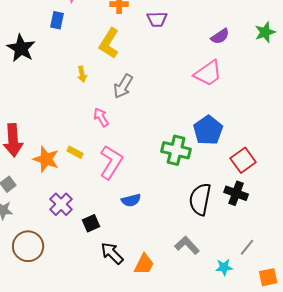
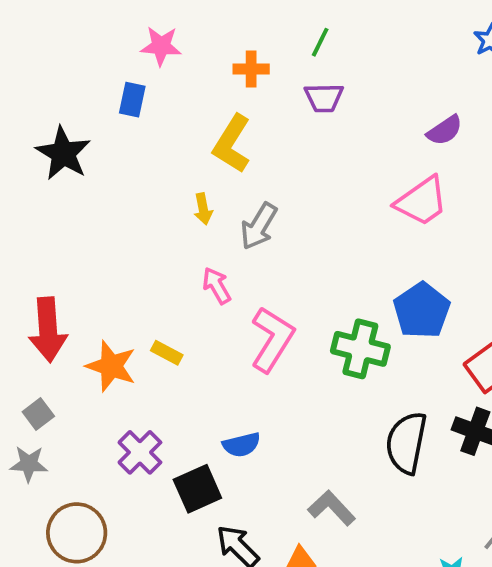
yellow arrow: (82, 74) -> (203, 209), moved
pink L-shape: (111, 162) -> (272, 339), moved
blue semicircle: (131, 200) -> (242, 445), moved
black square: (91, 223) -> (197, 489), size x1.4
gray L-shape: (187, 245) -> (332, 508), moved

